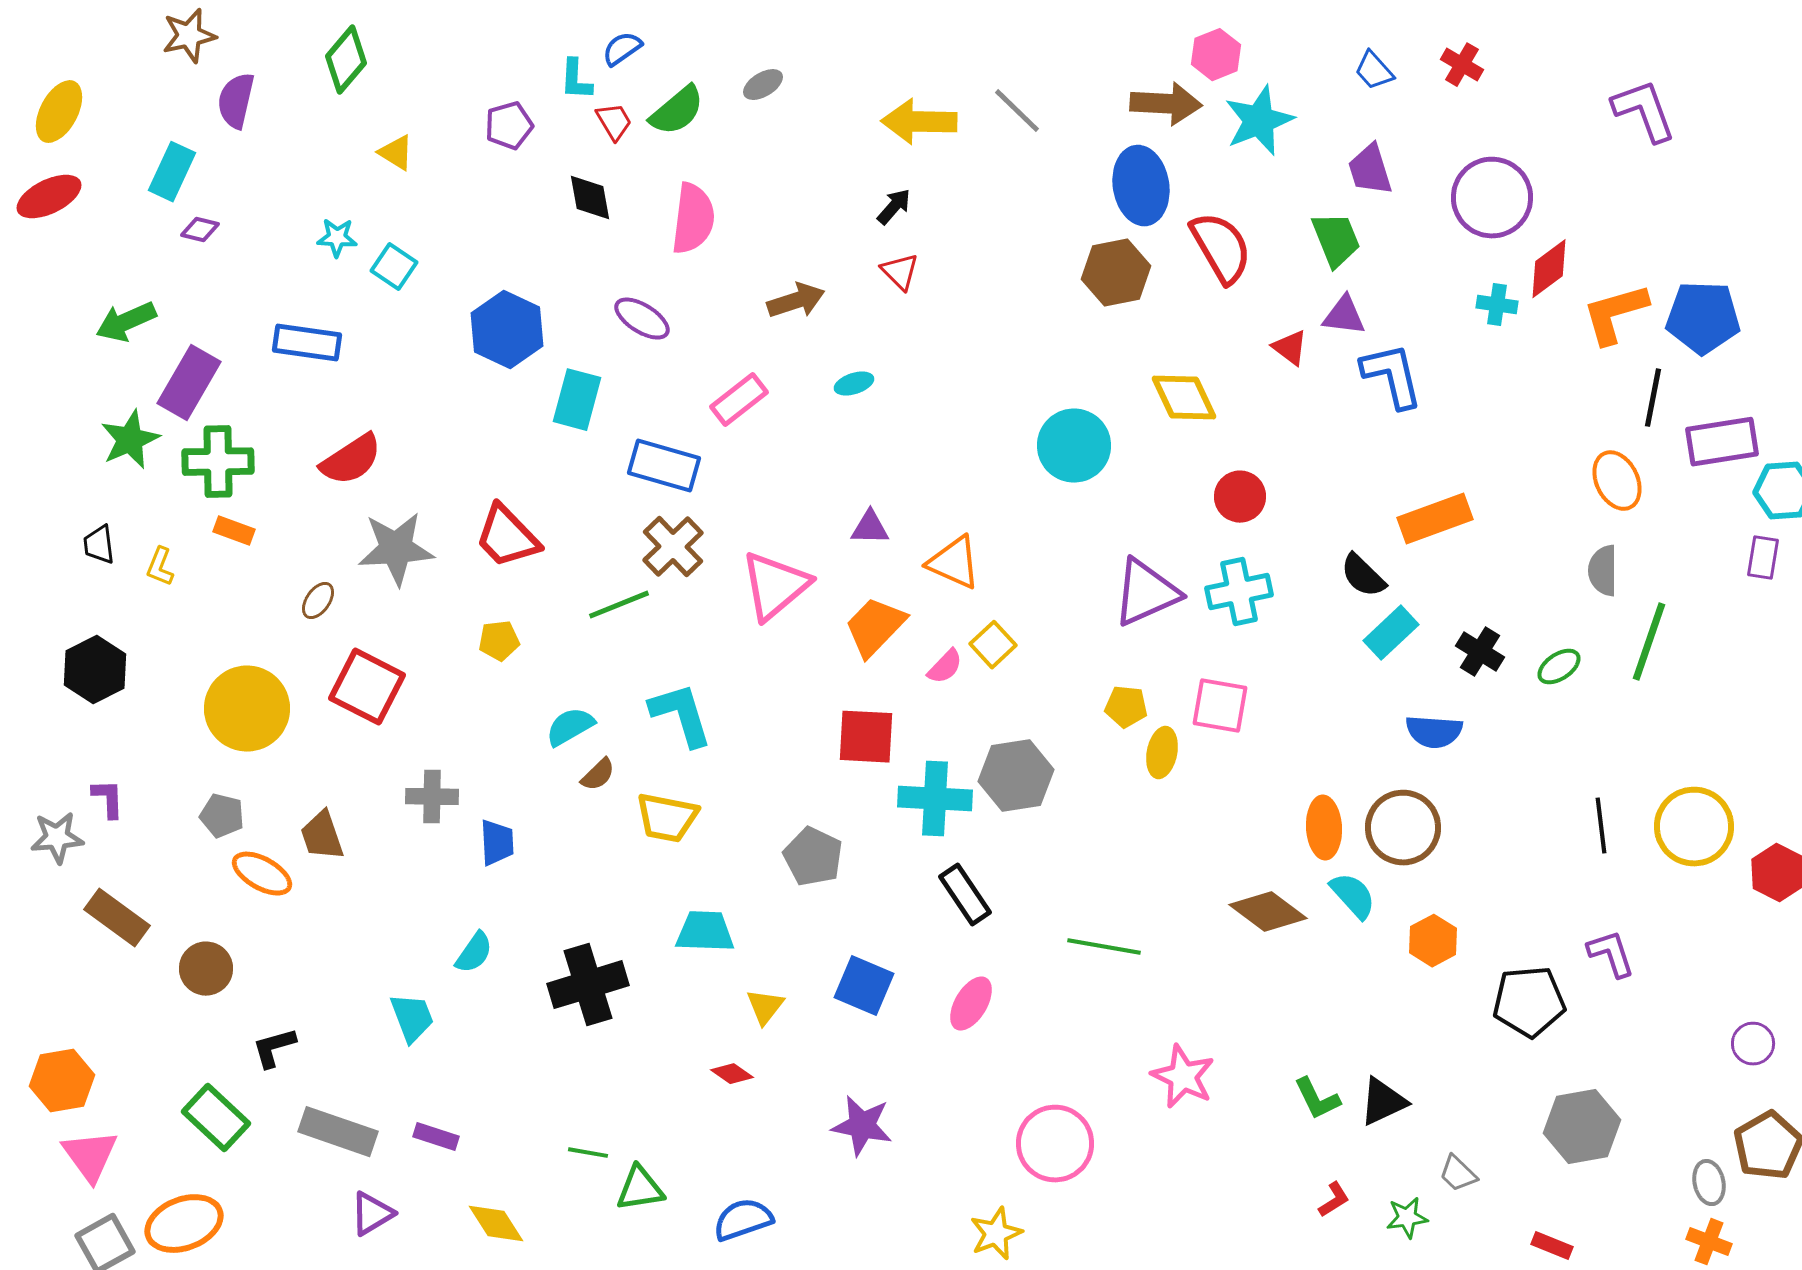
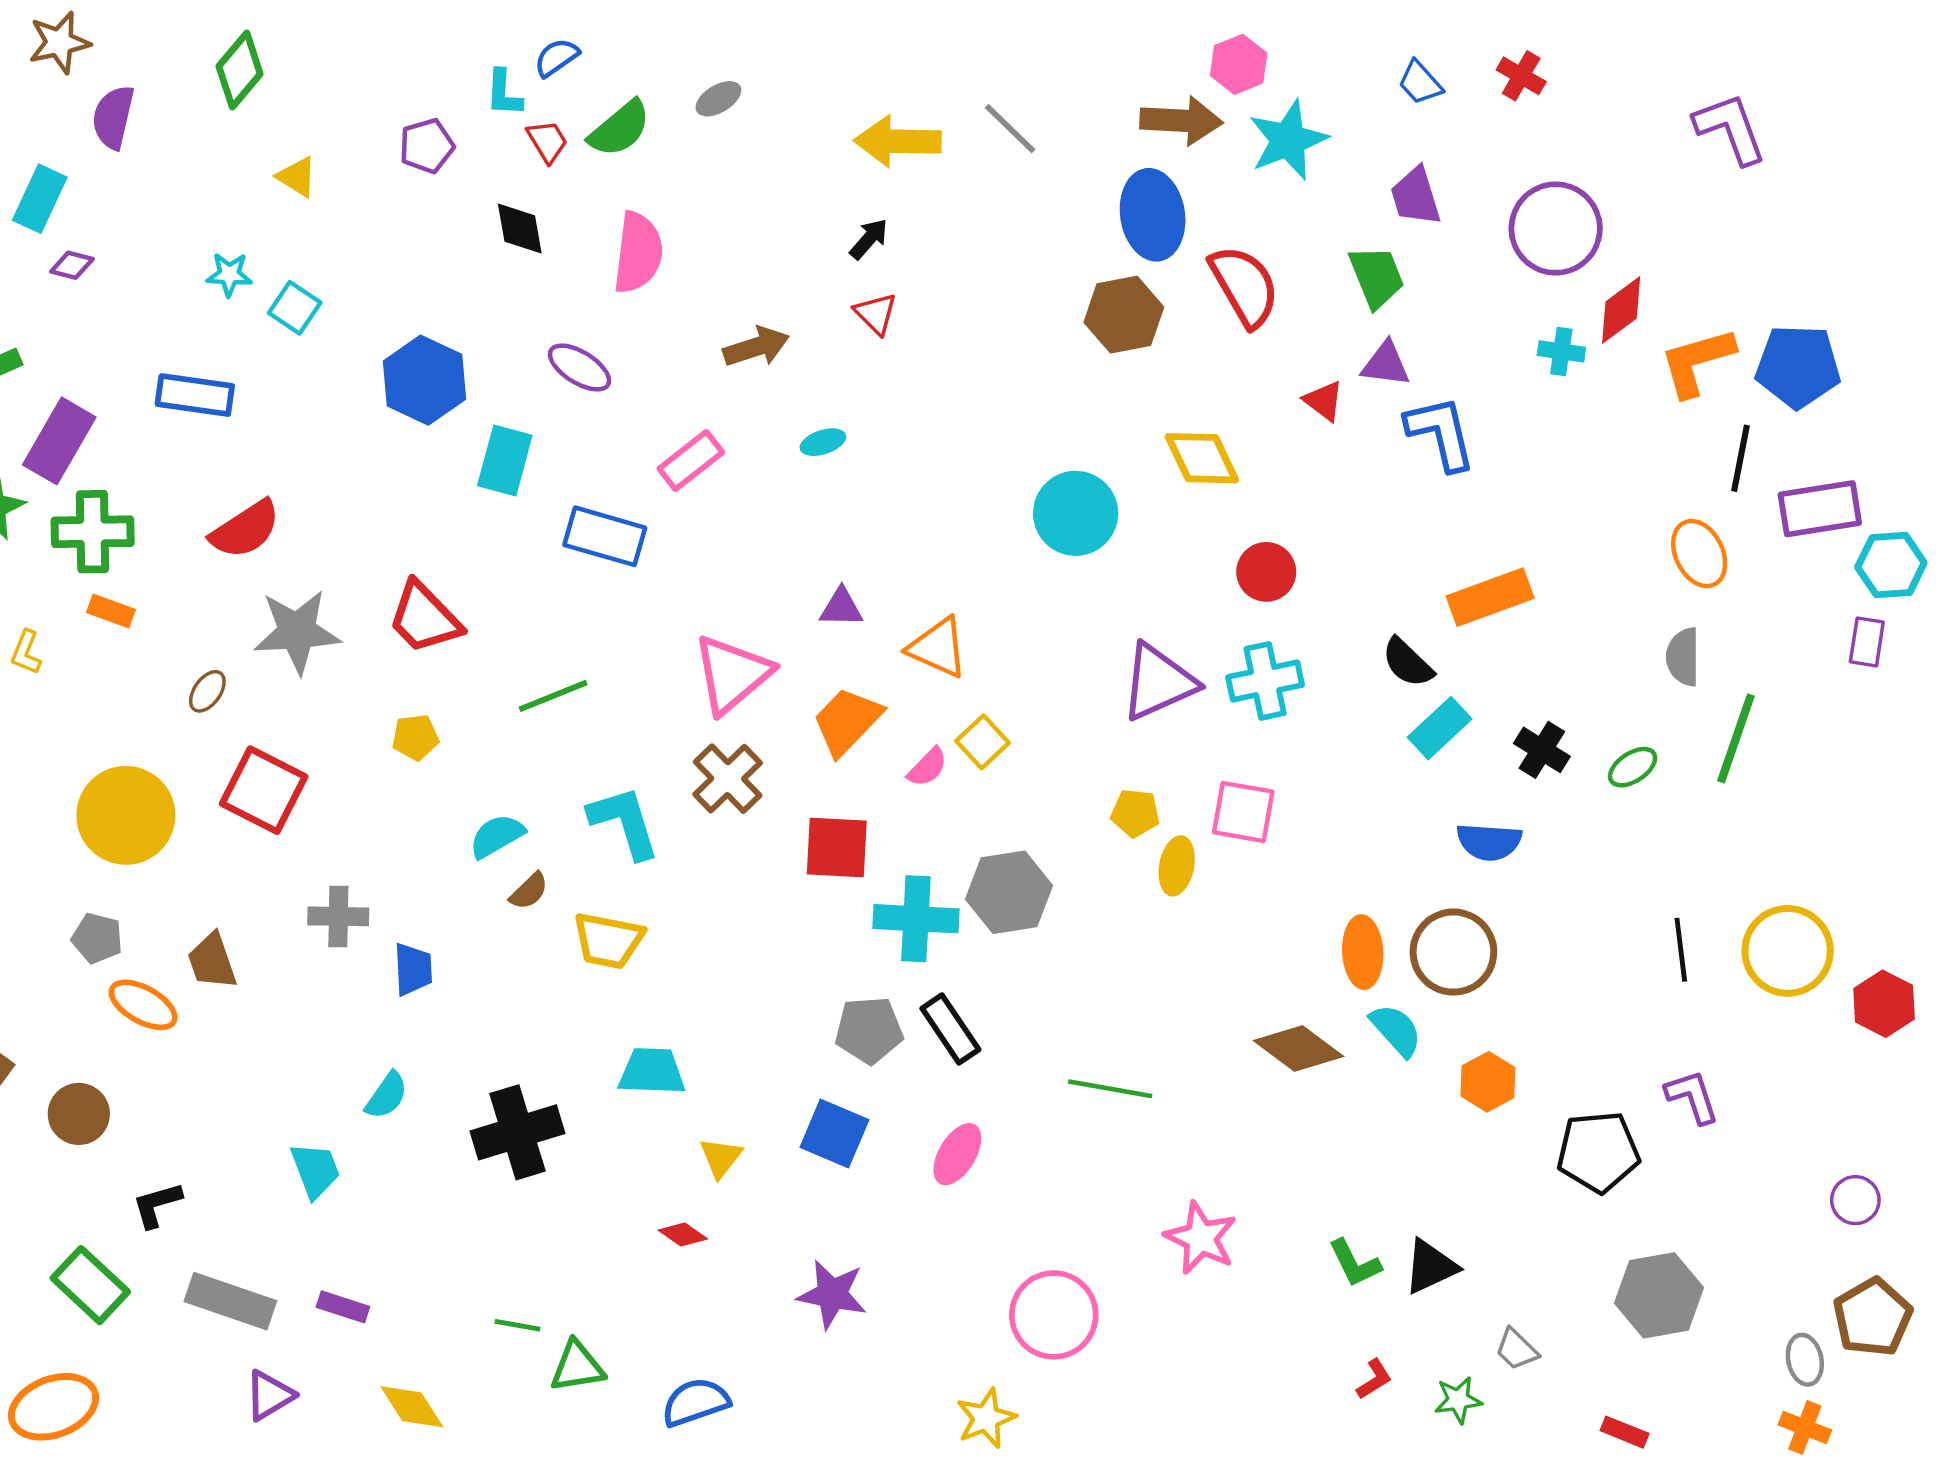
brown cross: (673, 547) -> (728, 779), moved
gray pentagon: (813, 857) -> (869, 1030), moved, turned -30

